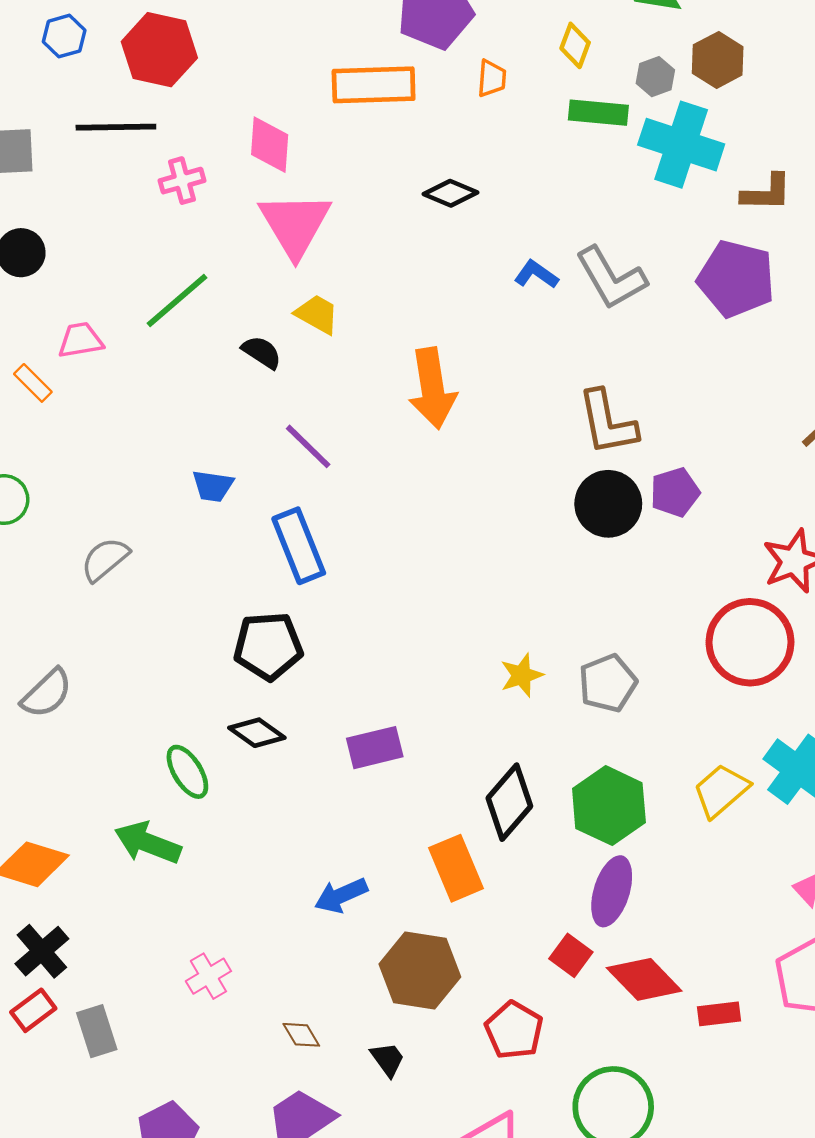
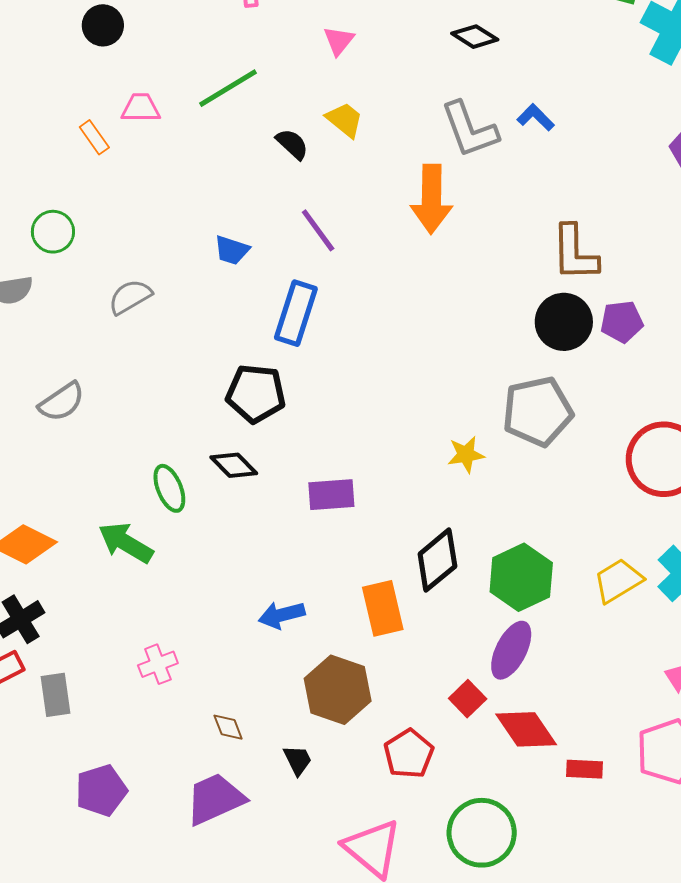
pink triangle: (295, 224) -> (339, 41), size x0.5
gray L-shape: (611, 278) -> (469, 130), moved
blue rectangle: (299, 546) -> (296, 313), turned 30
gray pentagon: (608, 683) -> (538, 411), moved, size x1.4

